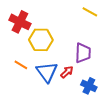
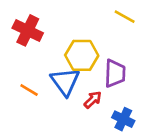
yellow hexagon: (41, 40) -> (82, 55), moved
blue triangle: (47, 72) -> (65, 82), moved

